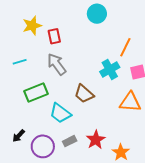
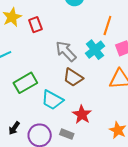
gray arrow: (57, 64) -> (66, 51), moved
red star: (96, 140) -> (82, 114), moved
gray rectangle: (70, 141) -> (67, 134), moved, turned 56

